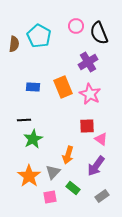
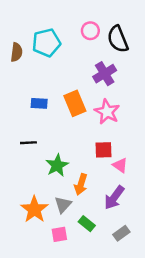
cyan pentagon: (39, 36) -> (46, 43), turned 30
green star: (33, 139) -> (57, 165), moved

